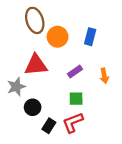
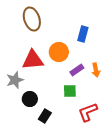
orange circle: (58, 37) -> (59, 52), moved
purple rectangle: (75, 71) -> (77, 70), moved
red L-shape: (73, 123) -> (88, 112), moved

